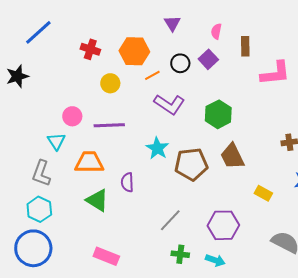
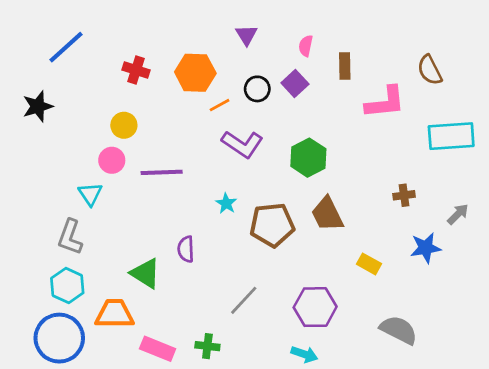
yellow circle: (110, 83) -> (124, 125), moved
cyan star: (157, 148) -> (226, 203), size x0.7
orange trapezoid: (89, 162) -> (114, 314), moved
green cross: (180, 254) -> (207, 346), moved

